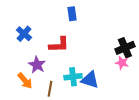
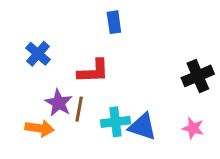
pink star: (122, 63) -> (193, 128), moved
orange arrow: (25, 81) -> (40, 128), turned -42
brown line: (50, 89) -> (79, 109), moved

